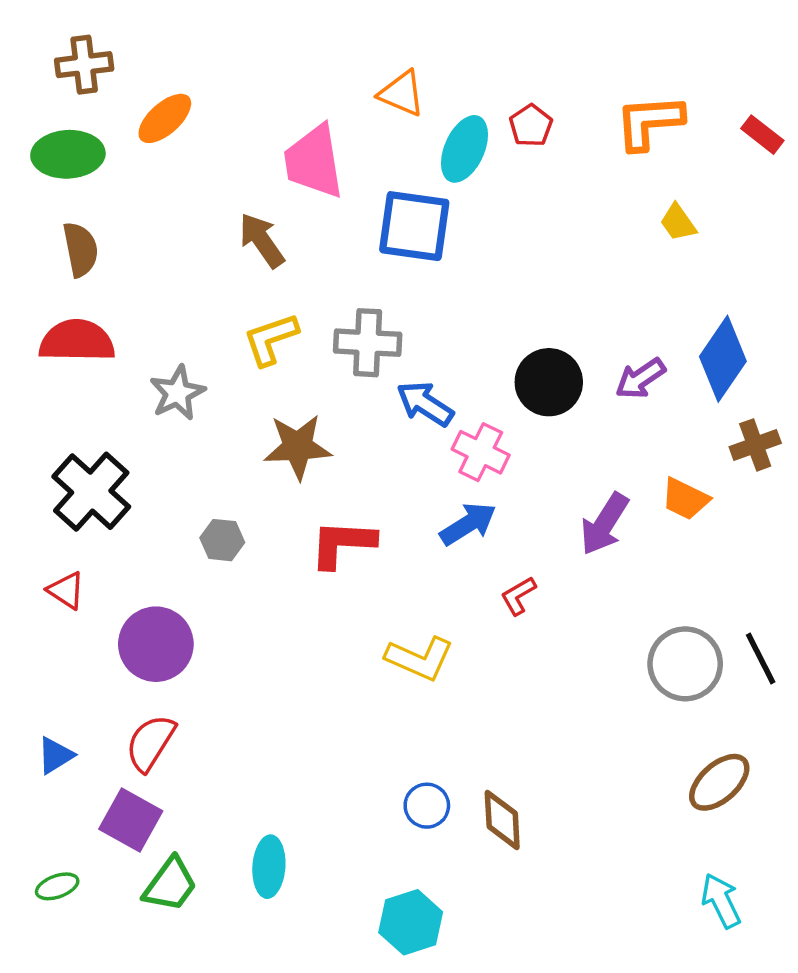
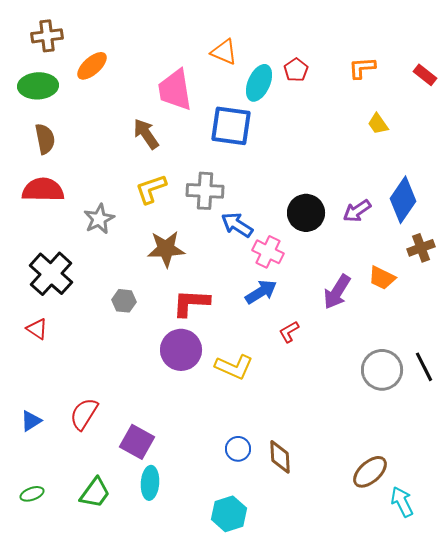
orange L-shape: (649, 122) -> (362, 68), size x0.7
purple circle: (156, 644) -> (181, 350), moved
brown ellipse: (719, 782) -> (370, 472), moved
purple square: (131, 820) -> (137, 442), moved

